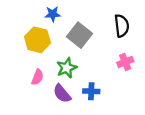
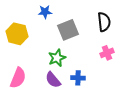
gray square: (80, 35) -> (68, 30), turned 30
yellow hexagon: (37, 40) -> (17, 34), moved
pink semicircle: (37, 77) -> (18, 78), moved, size x1.5

